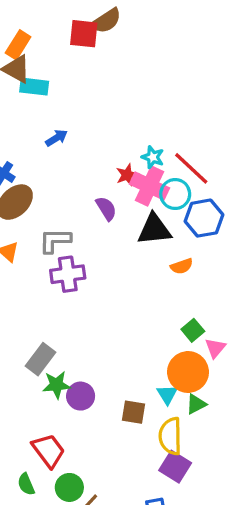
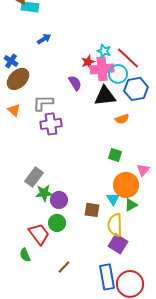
pink cross: (150, 186) -> (102, 69), turned -30
green square: (193, 330) -> (115, 155), moved, turned -32
green circle: (69, 487) -> (57, 223), moved

